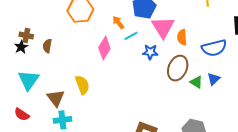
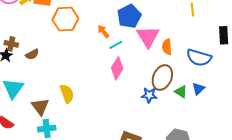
brown semicircle: (47, 46) -> (32, 54), turned -128
pink diamond: (104, 48) -> (117, 68), moved
blue semicircle: (214, 48) -> (199, 58), turned 30
blue star: (150, 52) -> (149, 95), moved

